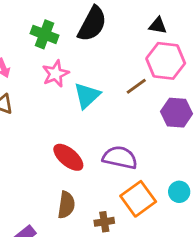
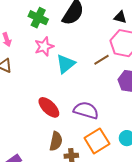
brown semicircle: (66, 205) -> (56, 141), moved

